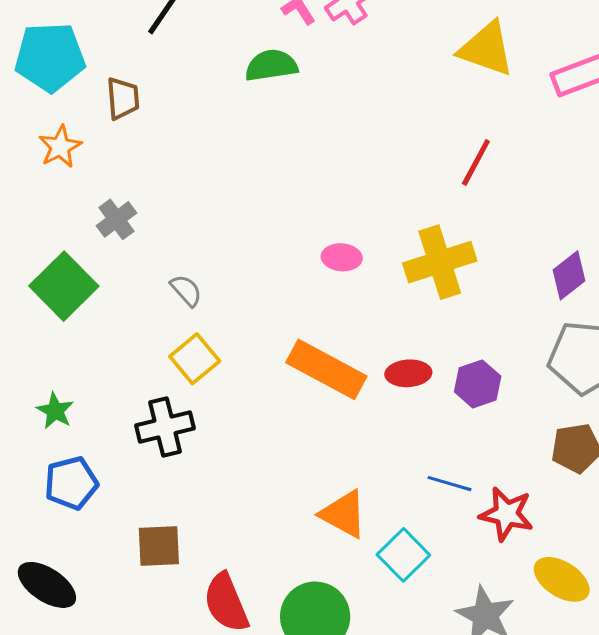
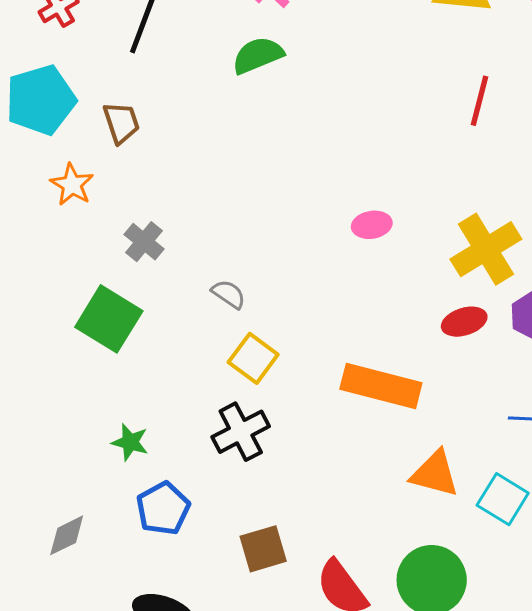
yellow cross: (440, 262) -> (486, 249), moved
orange rectangle: (326, 369) -> (381, 386), moved

